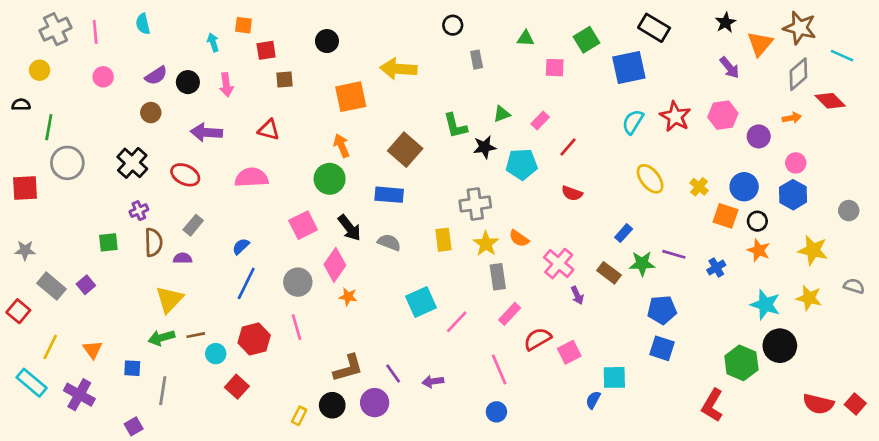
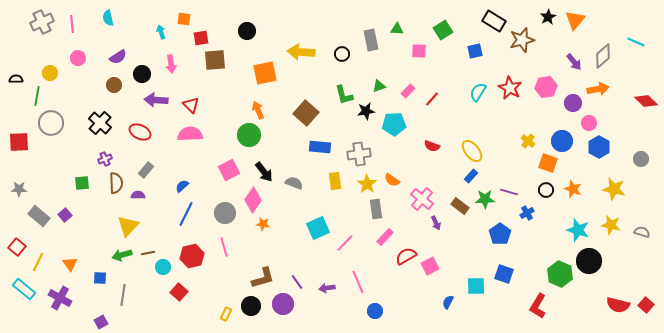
black circle: (453, 25) -> (342, 54), moved
brown star: (800, 28) -> (522, 40), moved, turned -30
orange triangle: (760, 44) -> (575, 20), moved
gray rectangle: (477, 60) -> (371, 40), moved, size x1.5
blue square: (629, 68) -> (475, 51), size x0.6
purple arrow: (730, 68) -> (574, 62), moved
yellow circle: (40, 70) -> (50, 73), moved
brown square: (285, 79) -> (215, 60), size x1.6
black circle: (188, 82) -> (142, 74), moved
red diamond: (830, 101) -> (646, 101), moved
orange arrow: (792, 118) -> (598, 89), size x1.5
red triangle: (269, 130) -> (191, 105), moved, turned 30
red line: (568, 147) -> (432, 99), moved
pink circle: (796, 163) -> (589, 123), moved
yellow ellipse: (650, 179) -> (472, 151), moved
blue rectangle: (389, 195) -> (320, 147), moved
black circle: (757, 221) -> (546, 190), moved
blue cross: (716, 268) -> (527, 213), moved
gray semicircle: (854, 286) -> (642, 232), moved
blue pentagon: (662, 310) -> (500, 234), turned -30
red square: (18, 311) -> (17, 247), moved
blue square: (662, 348) -> (504, 274), moved
pink line: (499, 369) -> (358, 282), moved
cyan square: (614, 377) -> (476, 286), moved

